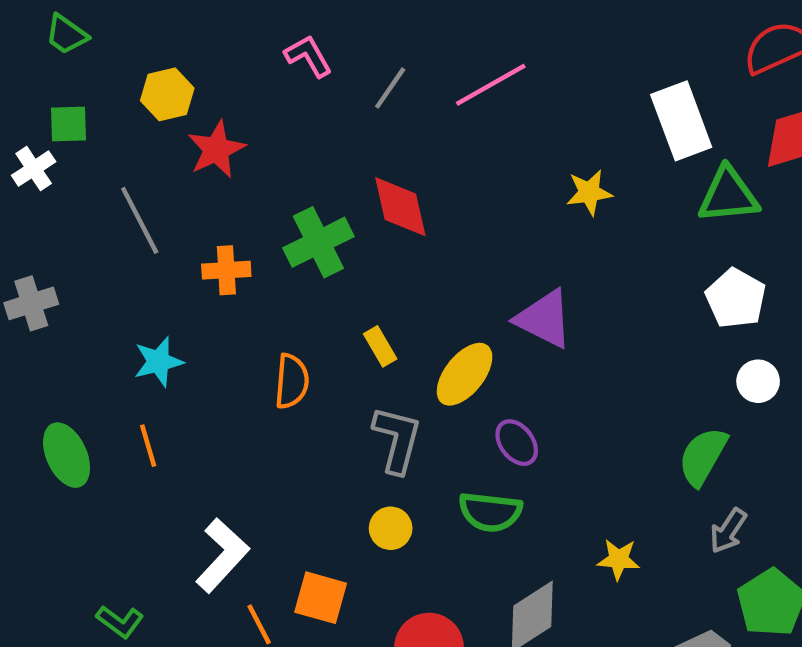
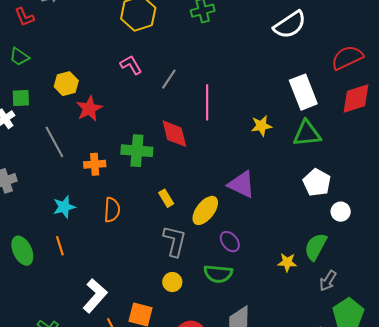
pink line: (491, 85) -> (207, 102), moved, turned -60
green triangle: (728, 195) -> (307, 134), moved
green cross: (318, 242) -> (137, 151), turned 32
white pentagon: (736, 298) -> (317, 183), moved
orange semicircle: (292, 381) -> (112, 210), moved
yellow star: (619, 559) -> (287, 262), moved

